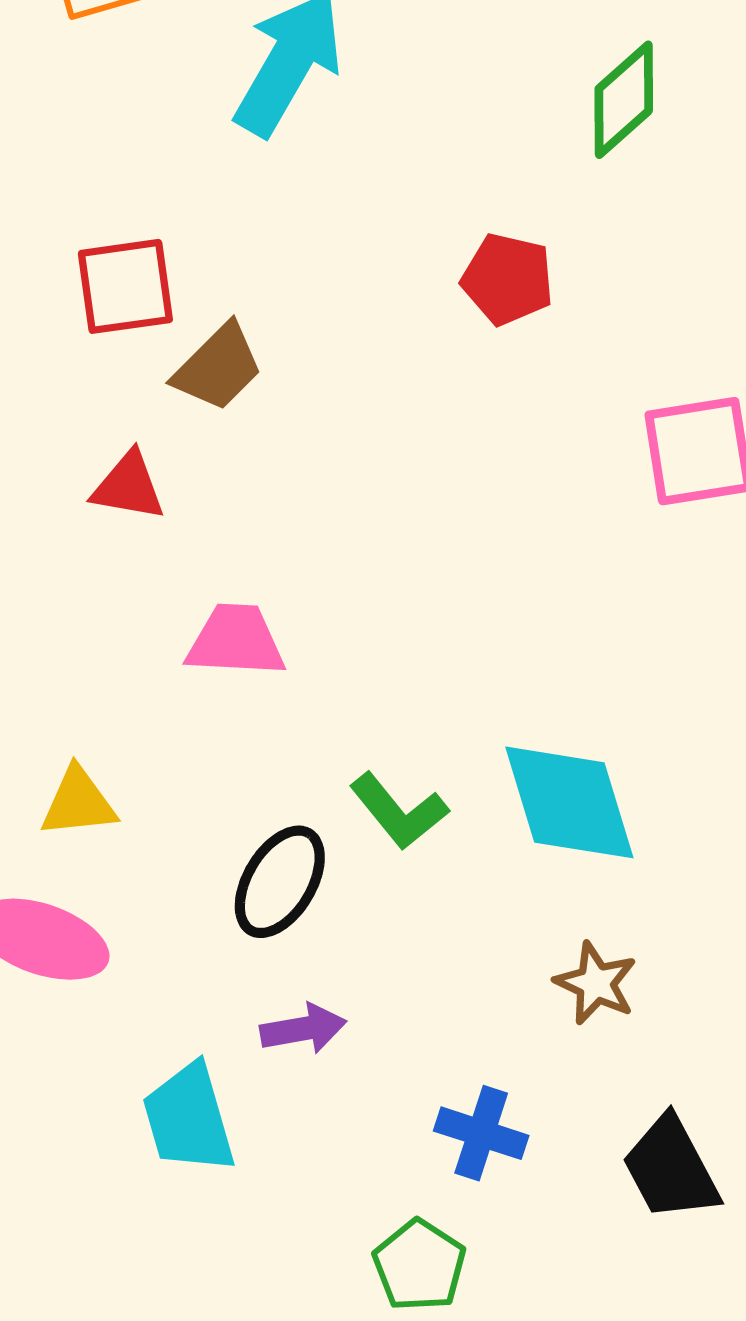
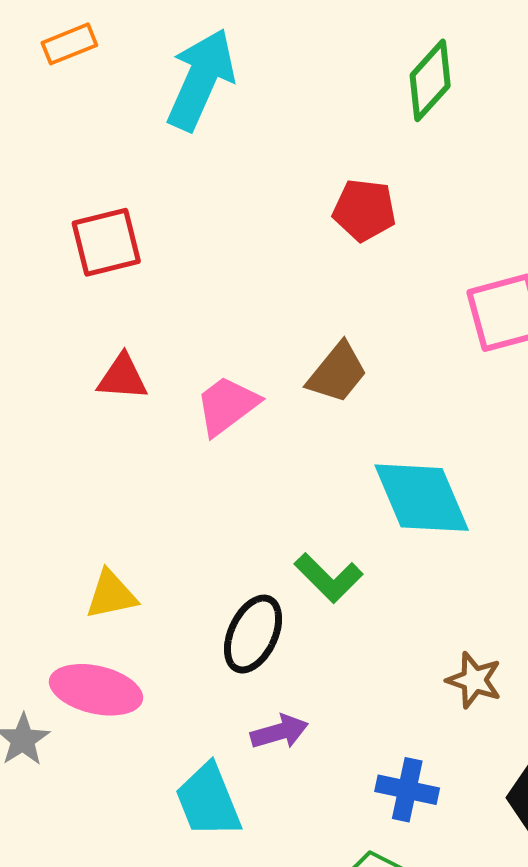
brown trapezoid: (218, 367) -> (337, 373), moved
pink trapezoid: (236, 641) -> (227, 405), moved, turned -34
cyan diamond: (569, 802) -> (422, 498), moved

